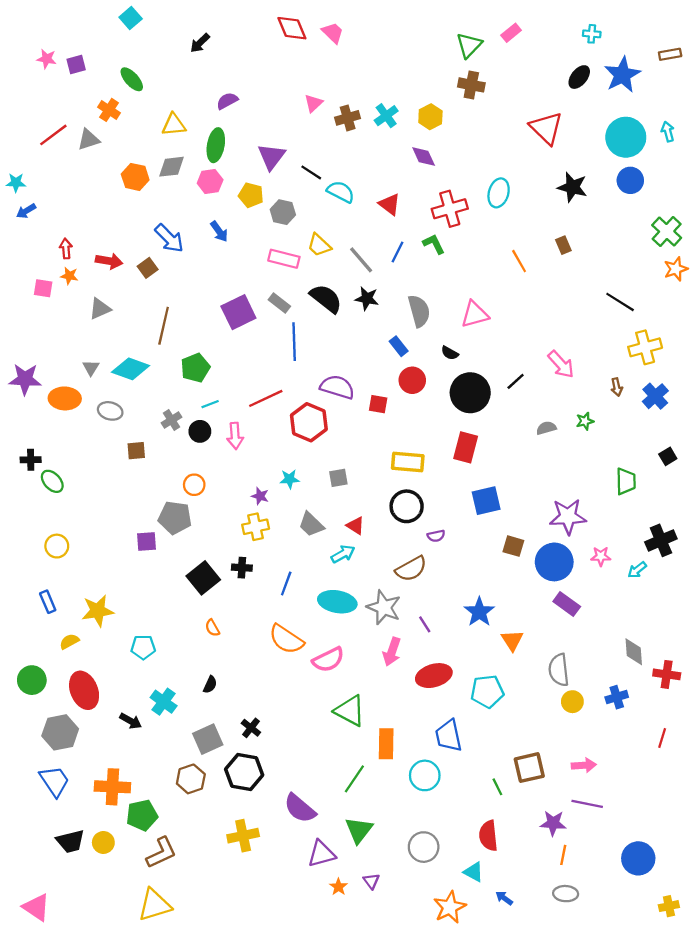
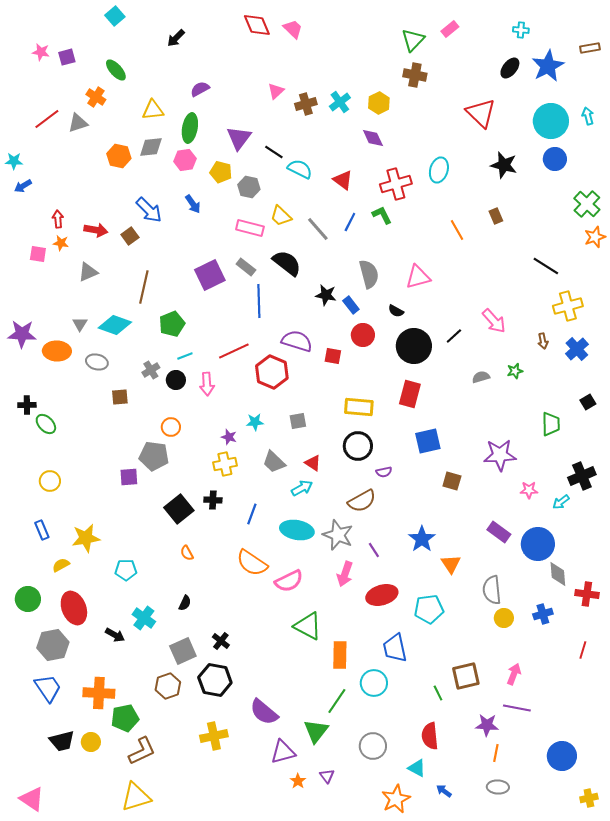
black star: (367, 298) -> (326, 295), moved
blue circle: (554, 562) -> (538, 544), moved
pink arrow: (584, 765) -> (514, 674), turned -65
green line: (354, 779) -> (337, 701), moved

